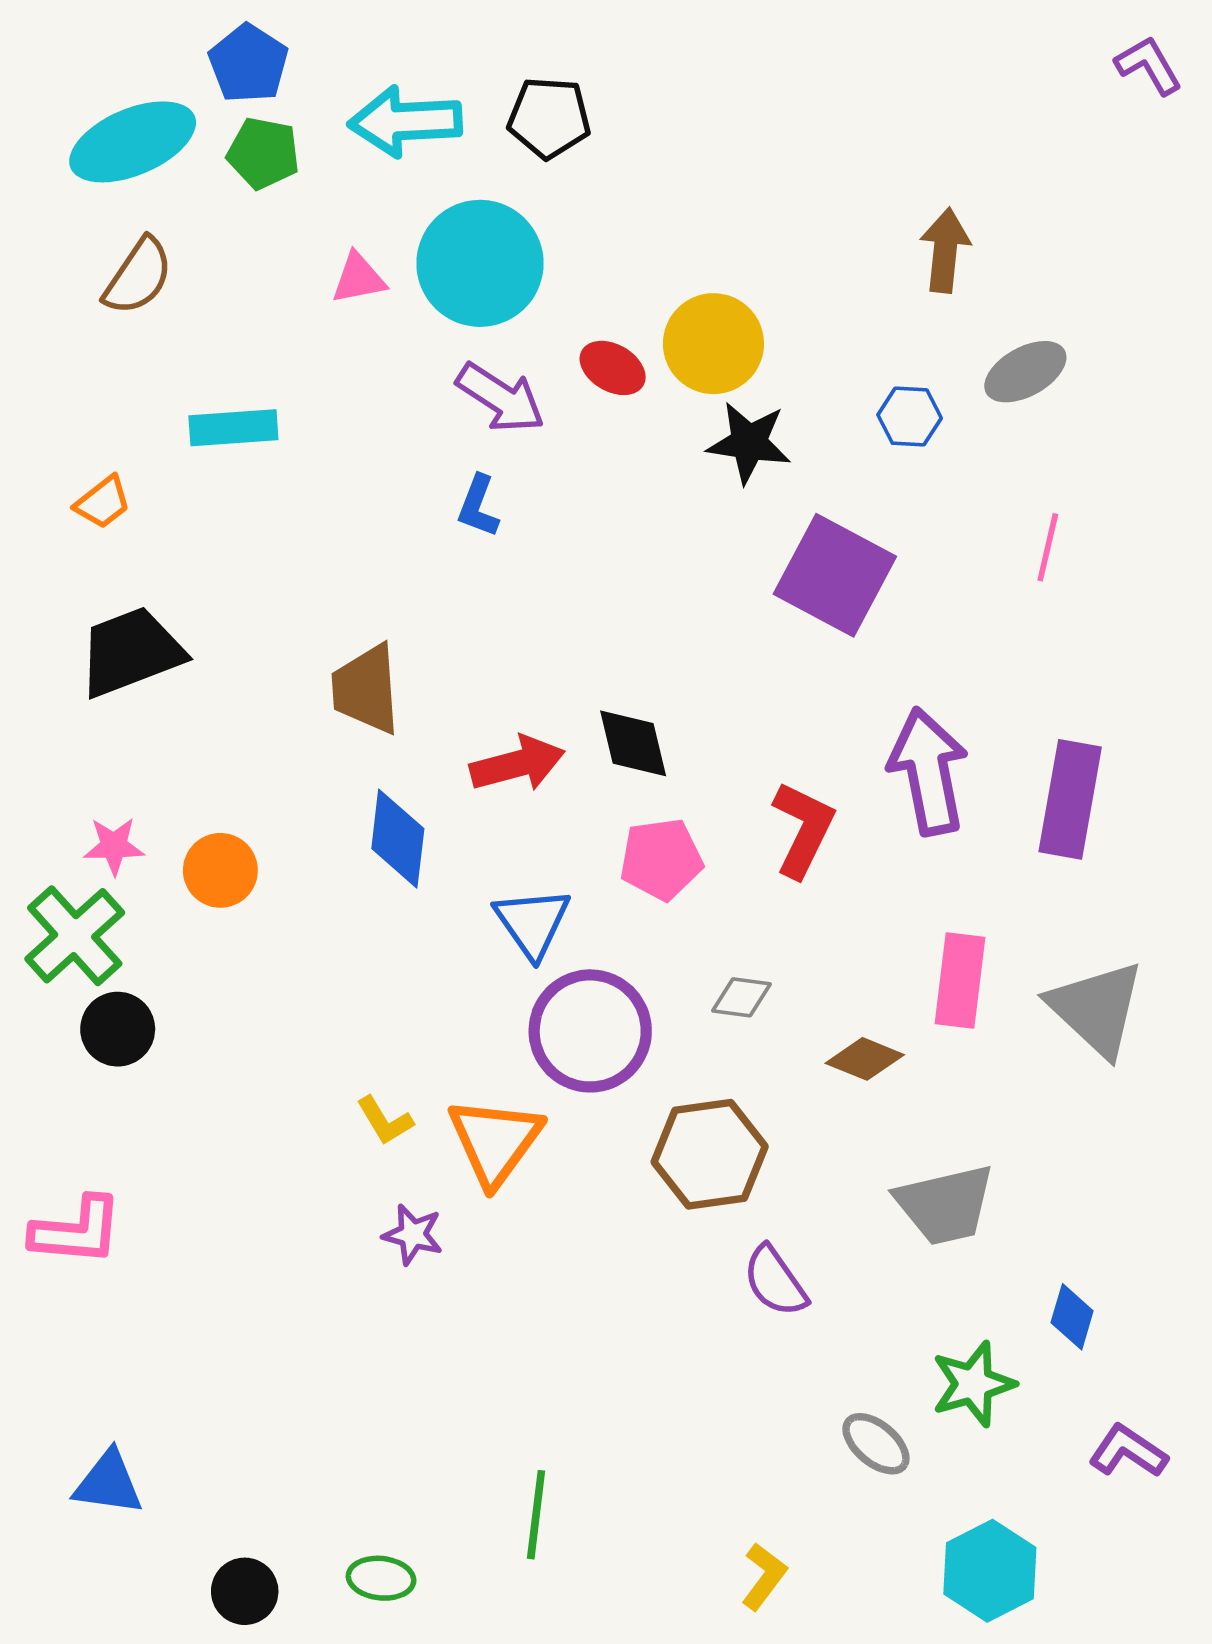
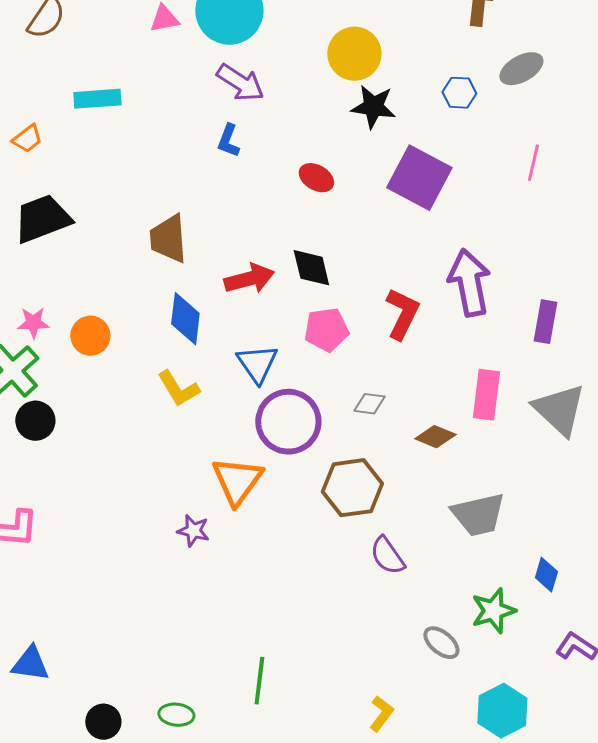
red ellipse: (613, 368) -> (316, 178), moved
purple rectangle: (1070, 799) -> (545, 322), moved, size x0.7
yellow L-shape: (385, 1121) -> (178, 389), moved, size x1.4

